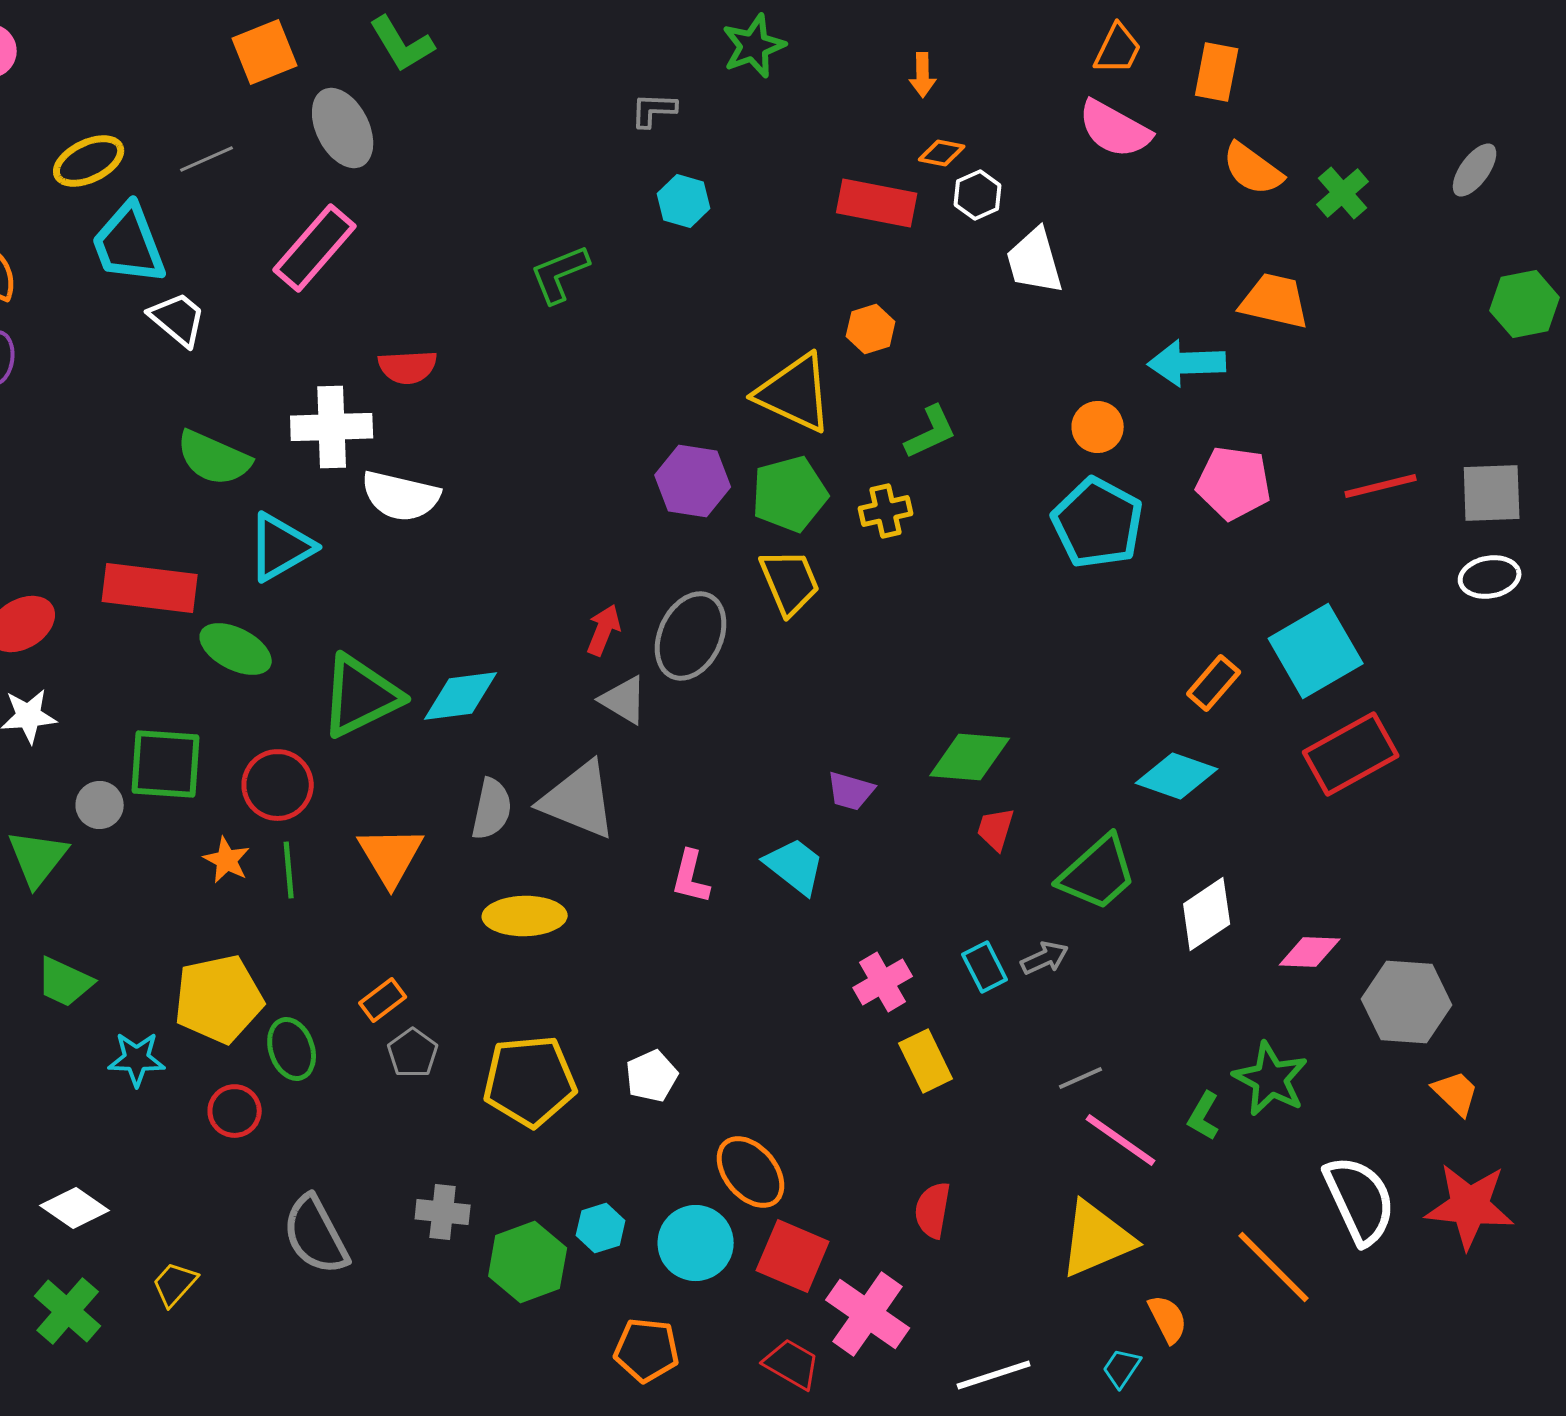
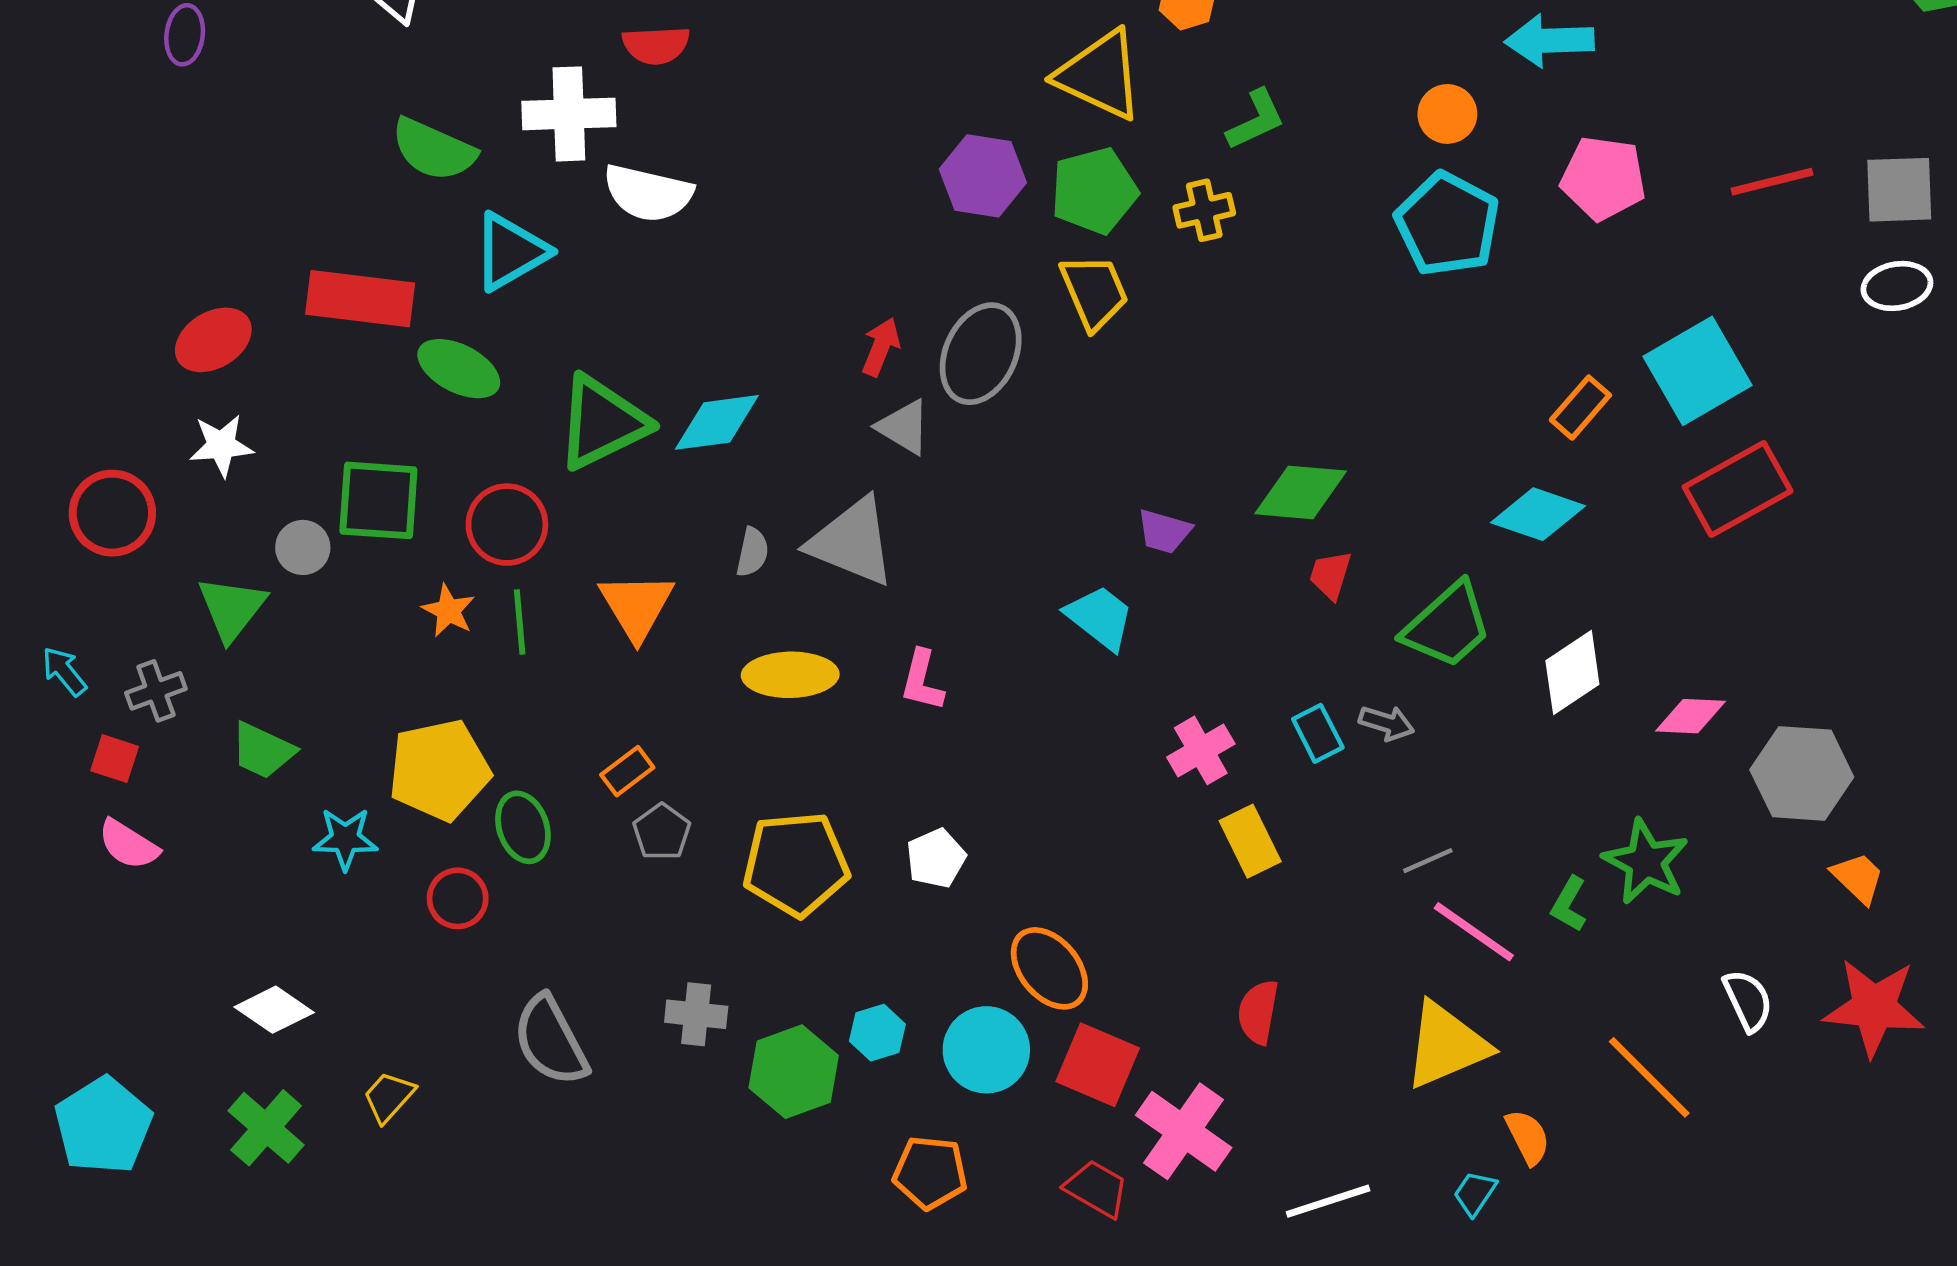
gray semicircle: (492, 809) -> (752, 552), size x0.7
pink L-shape: (691, 877) -> (922, 681), moved
gray arrow: (1045, 958) -> (1387, 723), turned 42
white semicircle: (1360, 1200) -> (1748, 1001), size x0.6

